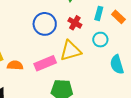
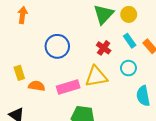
cyan rectangle: (99, 13) -> (130, 41), turned -56
blue circle: (45, 24) -> (57, 46), moved

